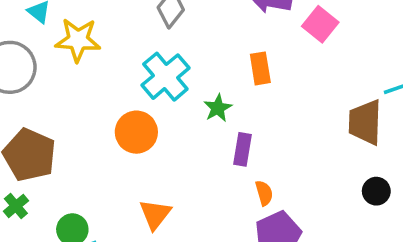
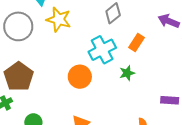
orange rectangle: (260, 68) -> (137, 42), moved, turned 30
purple rectangle: (243, 149) -> (170, 100), moved, turned 72

